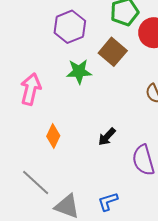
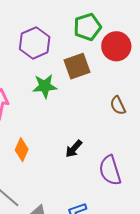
brown square: (113, 52) -> (77, 66), turned 32

